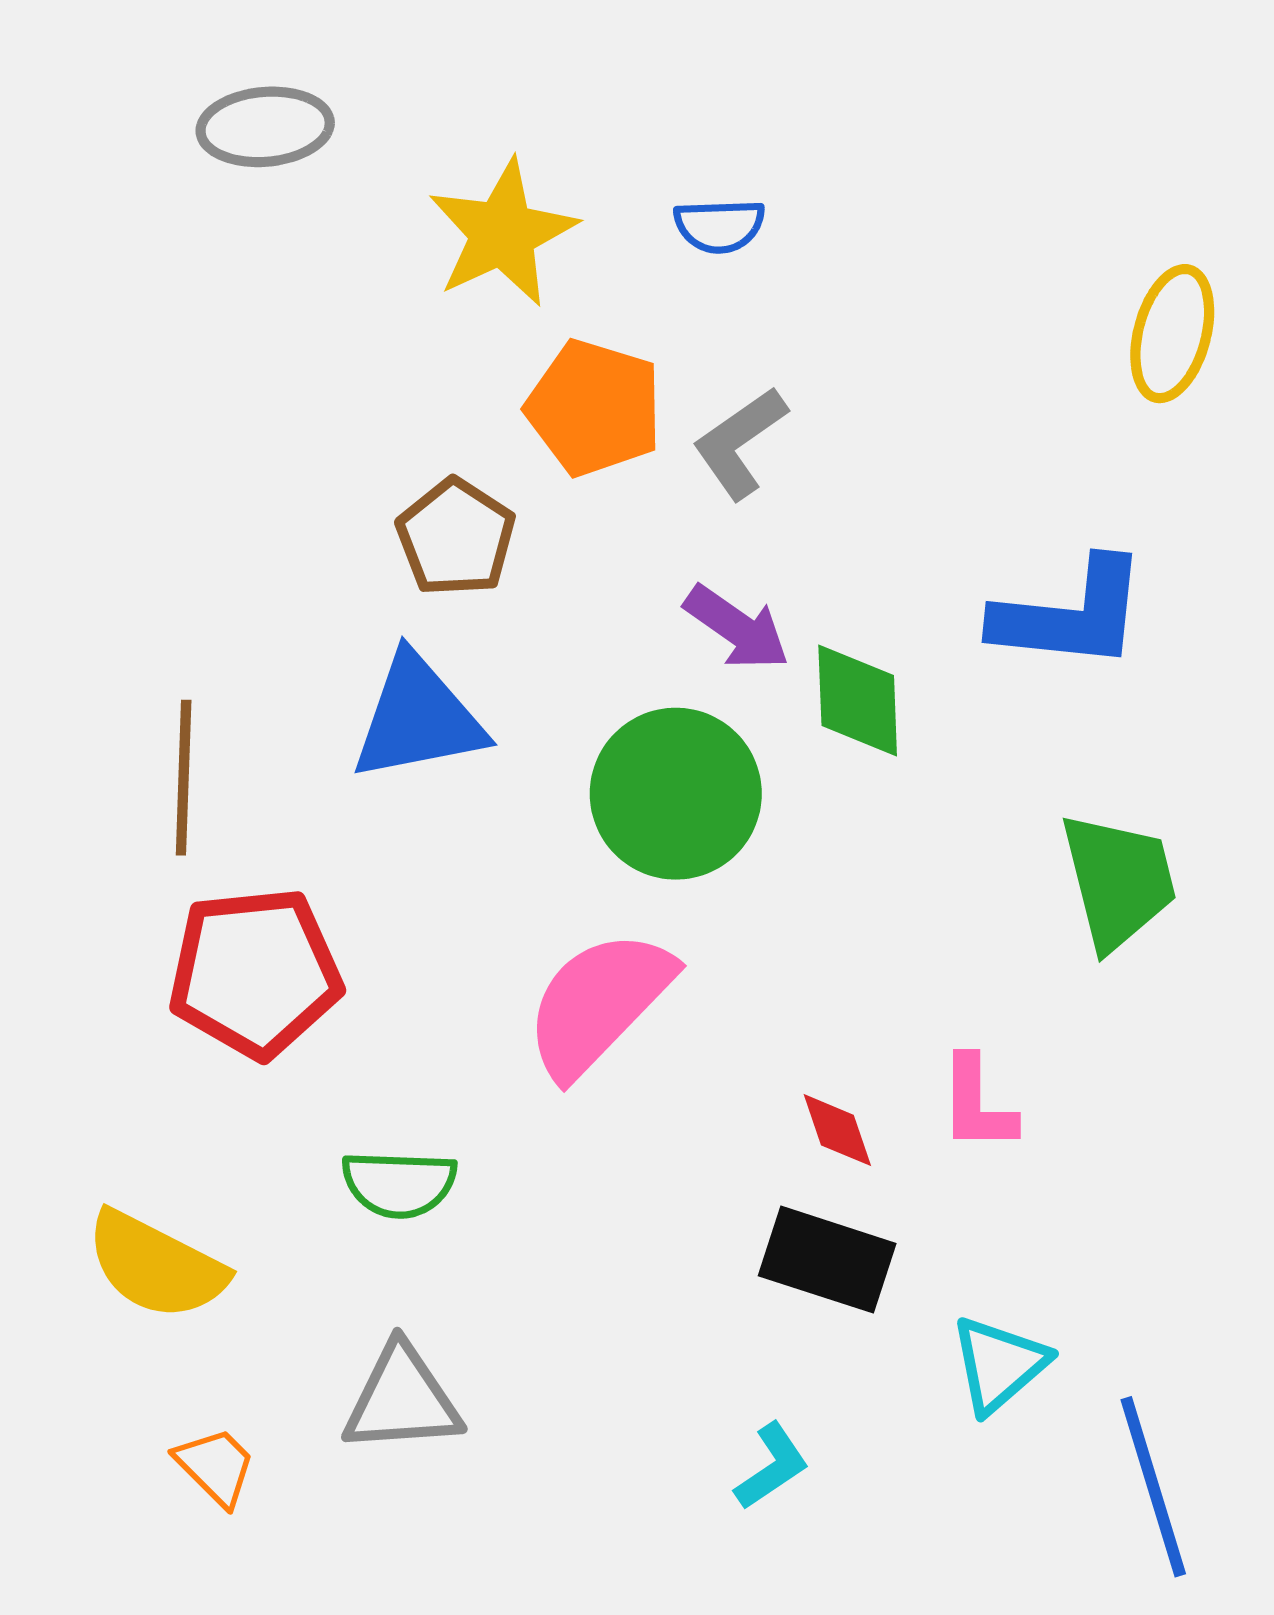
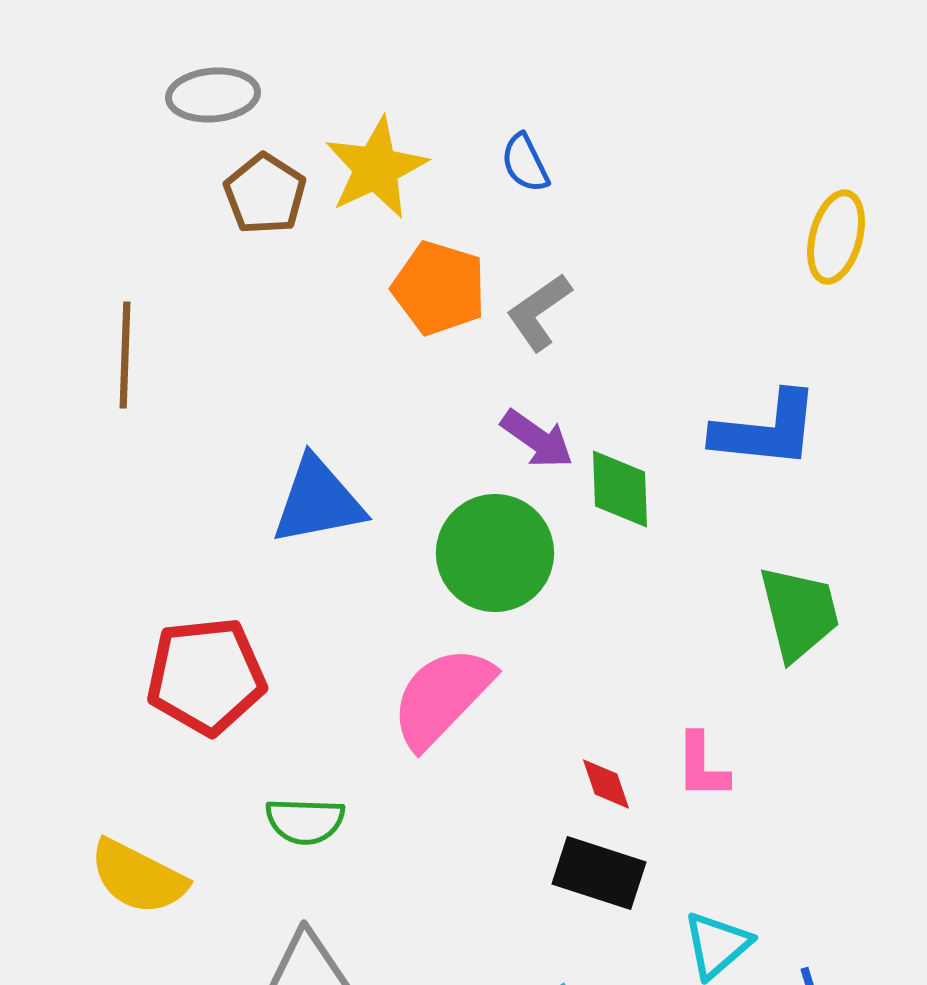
blue semicircle: (719, 226) -> (525, 163), turned 66
brown pentagon: (456, 537) -> (265, 194), moved
brown line: (184, 778) -> (125, 355), moved

